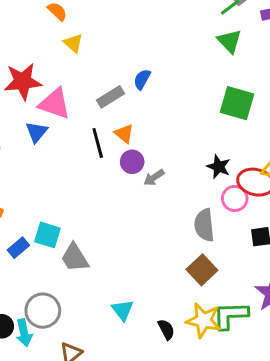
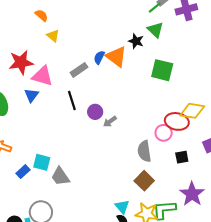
orange triangle: (124, 134) -> (116, 57), moved, size x1.6
black star: (219, 167) -> (136, 41), moved
cyan triangle: (122, 310) -> (122, 207), moved

